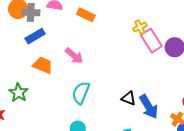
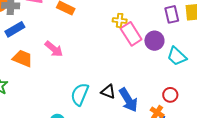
yellow cross: (140, 27) -> (120, 20), turned 32
cyan semicircle: (81, 93) -> (80, 94), moved

